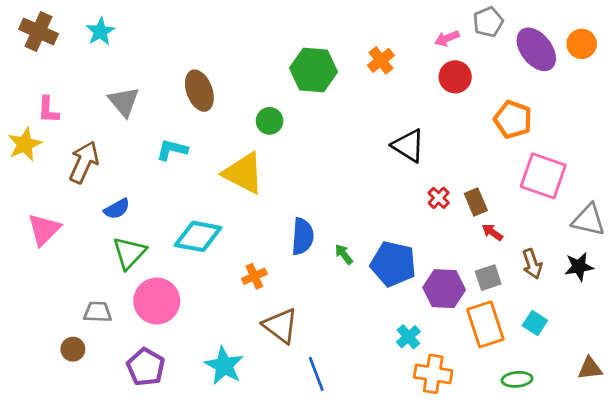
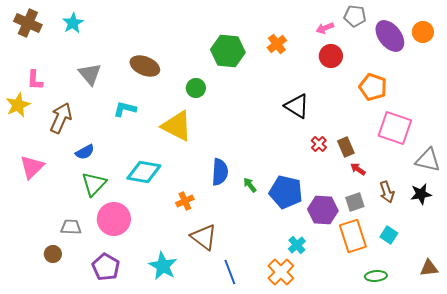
gray pentagon: (488, 22) -> (355, 16), turned 30
brown ellipse: (199, 91) -> (145, 66), turned -48
orange cross: (433, 374) -> (281, 272), moved, turned 36

